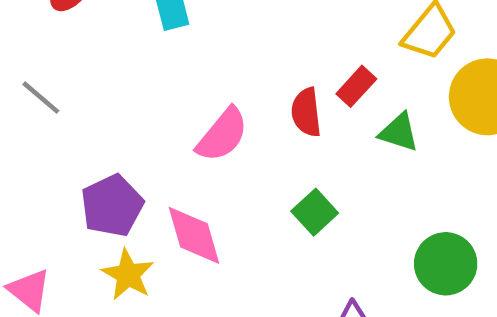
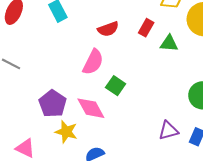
red semicircle: (306, 112) -> (108, 29), moved, turned -90
green square: (315, 212) -> (116, 86), moved

